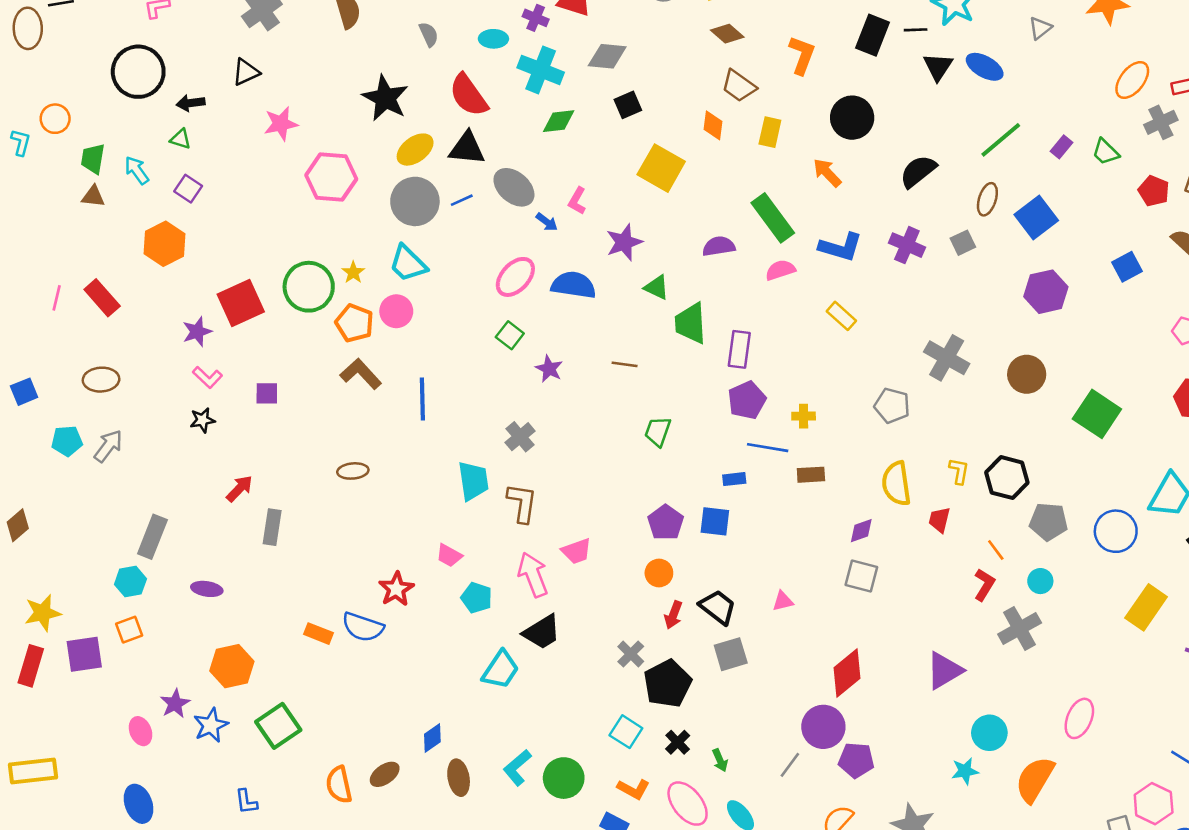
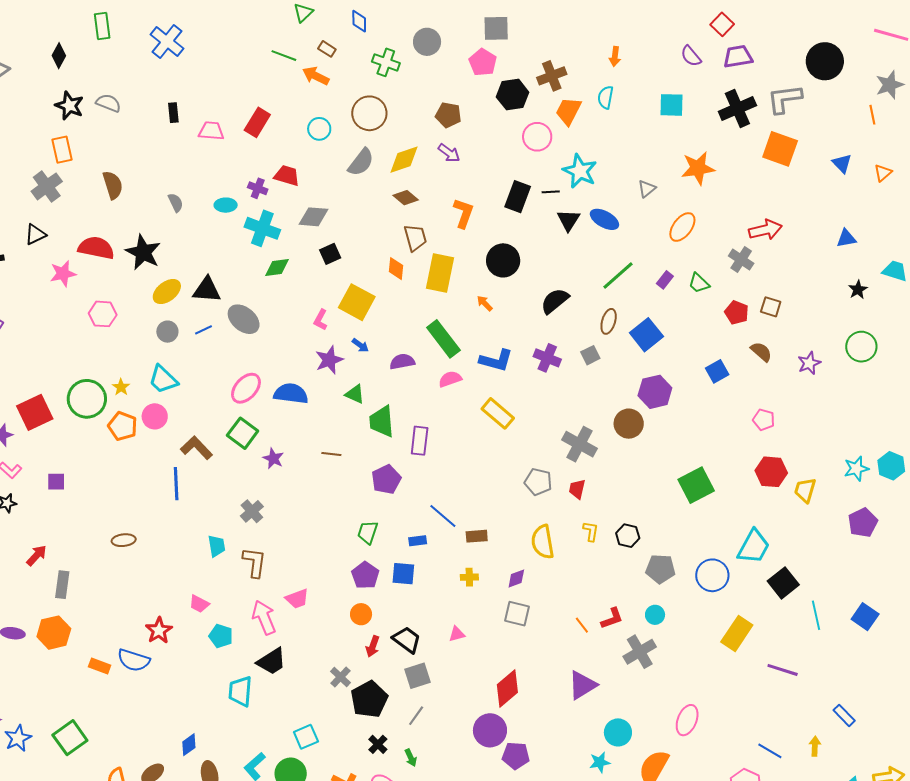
orange ellipse: (1132, 80) -> (682, 227), moved
brown trapezoid: (739, 86) -> (415, 238), turned -140
red semicircle: (469, 95) -> (96, 248), moved, turned 138
gray cross: (1161, 122) -> (741, 260), turned -30
yellow rectangle: (770, 132) -> (440, 273), size x1.6
orange arrow: (827, 173) -> (485, 303), size x0.7
pink hexagon: (331, 177) -> (103, 314), size x0.7
gray circle: (415, 201) -> (167, 332), size x0.6
pink L-shape: (577, 201) -> (321, 320), moved
blue arrow: (547, 222) -> (360, 345), moved
yellow rectangle: (841, 316) -> (498, 413), size x1.4
green square: (510, 335) -> (243, 433), size x1.4
brown L-shape: (361, 374) -> (196, 448), moved
brown circle: (1027, 374) -> (629, 424), moved
purple pentagon: (747, 400) -> (386, 479), moved
green square: (1097, 414) -> (696, 485), turned 30
yellow cross: (804, 416) -> (469, 577), moved
green trapezoid: (658, 431) -> (368, 532), moved
blue line: (768, 448) -> (443, 516), turned 32
black hexagon: (1007, 478) -> (628, 536), size x0.7
cyan trapezoid: (473, 481) -> (217, 546), size x0.7
red trapezoid: (940, 520) -> (577, 489), moved
orange line: (996, 550) -> (582, 625), moved
red L-shape: (984, 585) -> (612, 618), turned 40
orange hexagon: (232, 666) -> (54, 633), moved
cyan trapezoid: (500, 670) -> (240, 691), turned 152
cyan square: (626, 732) -> (306, 737), moved, turned 35
gray line: (790, 765) -> (416, 716), moved

